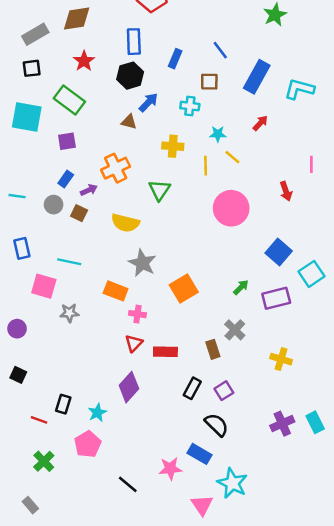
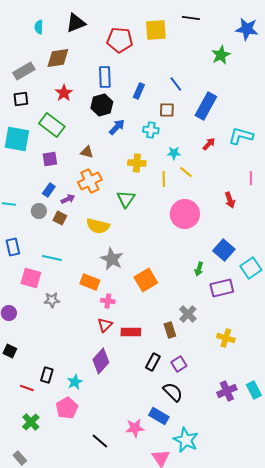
cyan L-shape: (299, 89) -> (241, 136), moved
brown triangle: (129, 122) -> (87, 152), moved
green arrow: (241, 287) -> (199, 269), moved, turned 152

